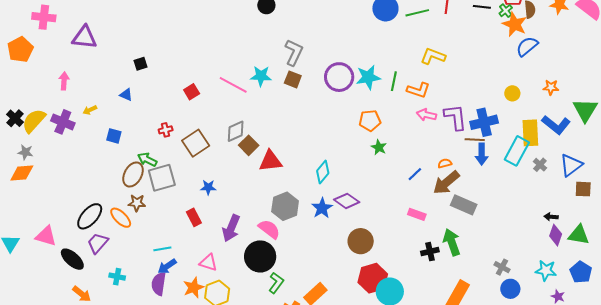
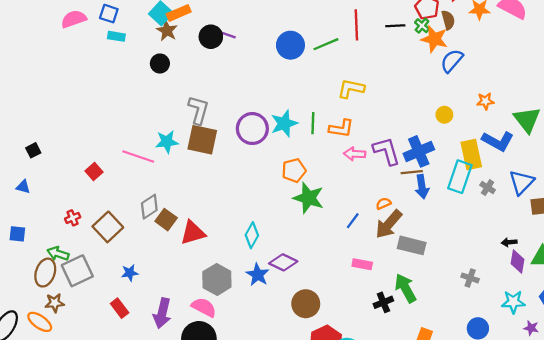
brown square: (293, 79) -> (202, 140), size x1.6
green star: (379, 147) -> (309, 198), size x1.8
gray cross: (502, 267) -> (470, 278), moved

